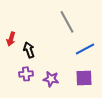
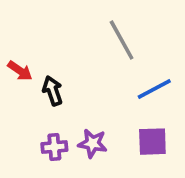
red arrow: (11, 39) -> (20, 71), turned -72
purple cross: (26, 74) -> (54, 147), moved

